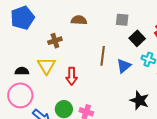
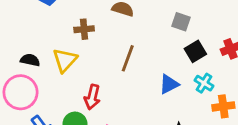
brown line: (103, 56) -> (128, 58), moved
red arrow: (72, 76) -> (92, 97), moved

